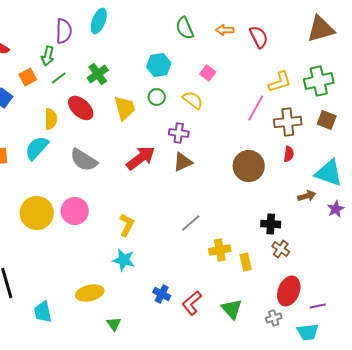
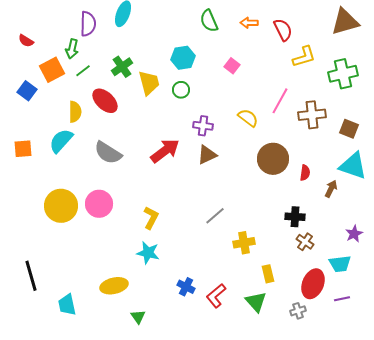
orange square: (28, 77) -> (52, 70), size x1.4
yellow L-shape: (280, 82) -> (304, 57), moved
yellow semicircle: (193, 100) -> (248, 118), moved
yellow trapezoid: (125, 108) -> (149, 83), moved
brown square: (327, 120) -> (349, 129), moved
red semicircle: (289, 154) -> (305, 173), moved
brown arrow: (307, 196) -> (331, 189), turned -48
purple star: (336, 209) -> (354, 234), moved
yellow rectangle: (246, 262) -> (268, 274), moved
cyan trapezoid: (308, 332) -> (340, 264), moved

